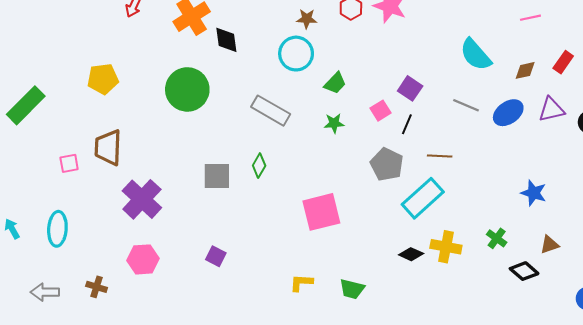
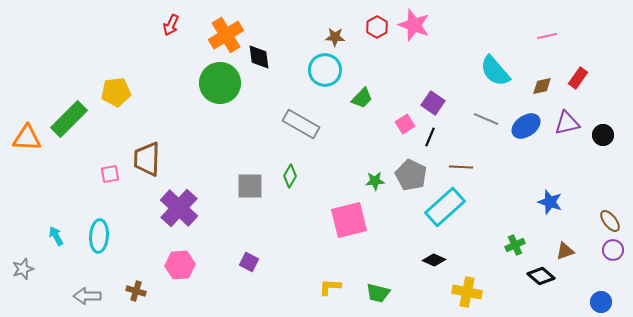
yellow pentagon: (103, 79) -> (116, 92), moved
green circle: (187, 89) -> (220, 83), moved
green star: (334, 123) -> (375, 181), moved
green cross: (497, 238) -> (515, 245), turned 30
yellow cross: (446, 247) -> (467, 292), moved

